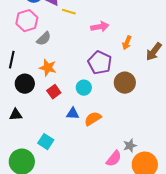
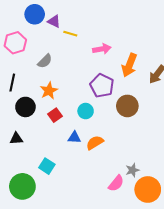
pink hexagon: (27, 21) -> (15, 43), moved
orange arrow: (127, 43) -> (129, 65), size x1.6
orange star: (48, 68) -> (49, 91), turned 30

